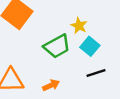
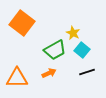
orange arrow: (51, 85) -> (49, 73), moved

